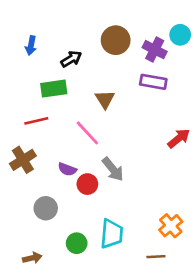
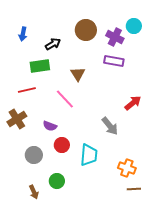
gray arrow: (113, 169) -> (110, 126), moved
red circle: (87, 184) -> (62, 145), moved
orange cross: (171, 226) -> (127, 168), turned -30
cyan trapezoid: (112, 234) -> (89, 155), moved
brown line: (156, 257) -> (134, 189), moved
brown arrow: (32, 258) -> (34, 192), moved, turned 80

